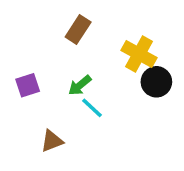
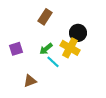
yellow cross: (139, 54) -> (70, 48), moved
black circle: (156, 82) -> (78, 33), moved

